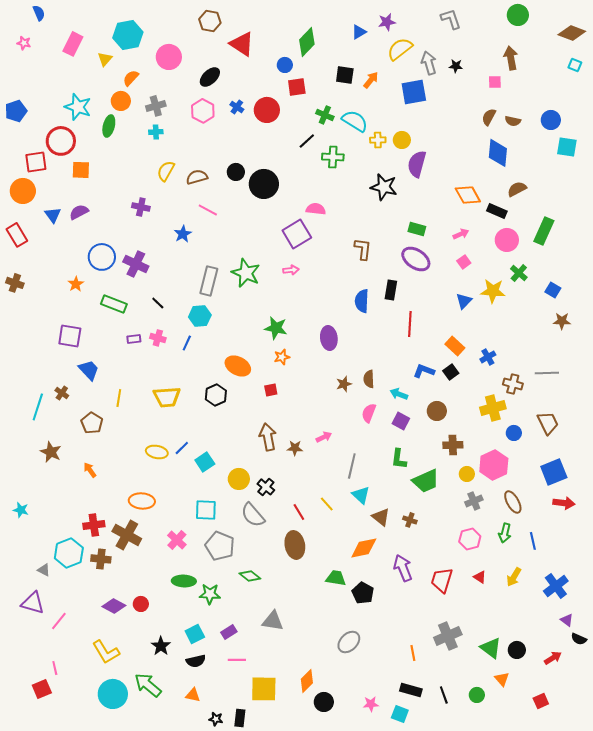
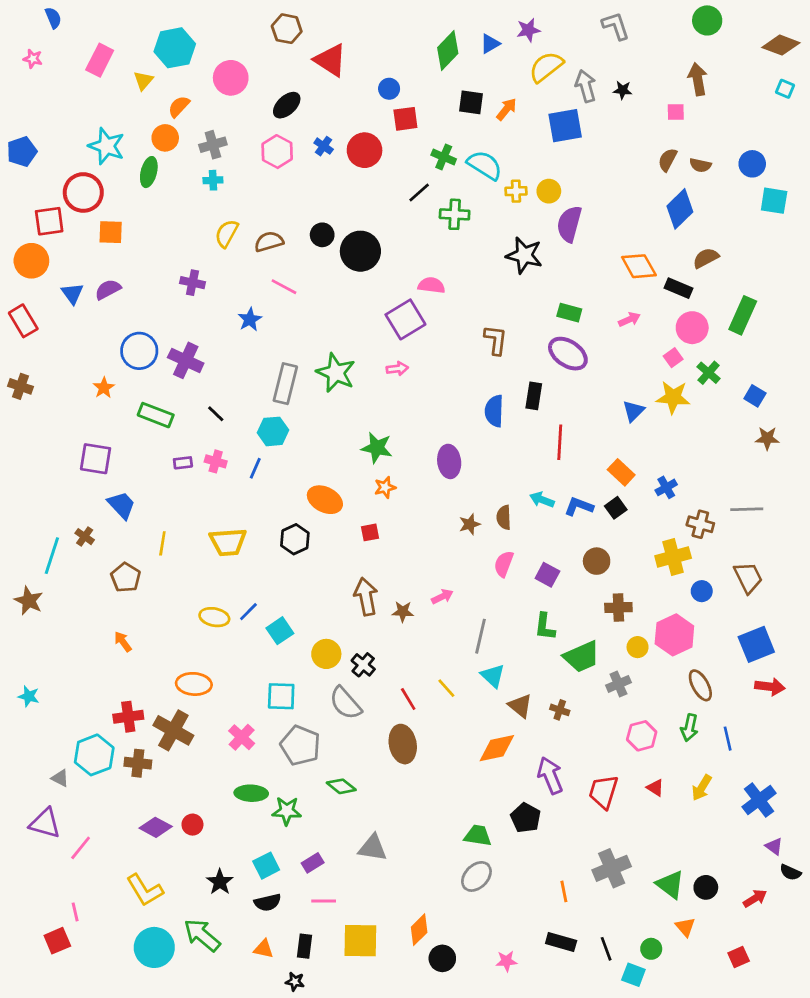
green diamond: (307, 42) -> (448, 51), moved
blue diamond: (498, 153) -> (680, 209), turned 40
pink square: (464, 262) -> (673, 358), moved
cyan arrow: (399, 394) -> (542, 500), moved
brown star: (51, 452) -> (29, 601), moved
gray cross: (474, 501) -> (618, 684), moved
green trapezoid: (336, 578) -> (478, 836), moved
black pentagon: (363, 593) -> (526, 818), moved
cyan square: (400, 714) -> (633, 975), moved
black rectangle: (240, 718) -> (304, 946), moved

